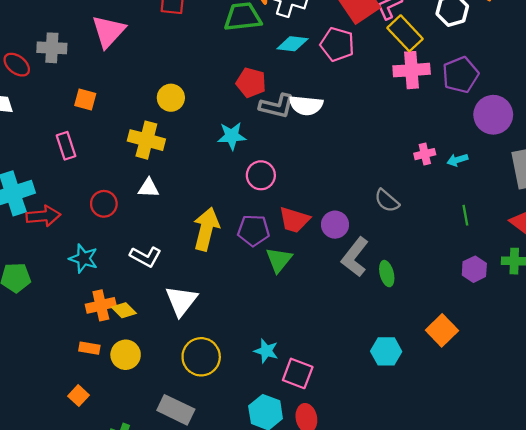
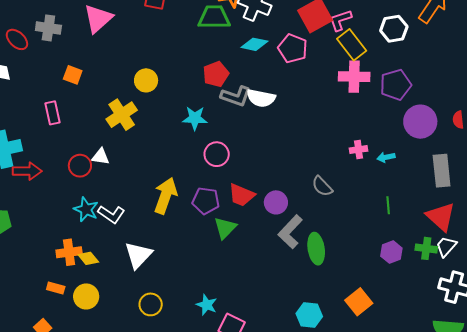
red pentagon: (251, 83) -> (216, 74), turned 30
yellow cross: (146, 140) -> (122, 115), turned 36
white triangle: (149, 188) -> (101, 157), moved
cyan star: (83, 258) -> (86, 209), moved
green ellipse: (387, 274) -> (316, 249), size x1.4
yellow circle: (201, 357) -> (151, 304), size x0.7

